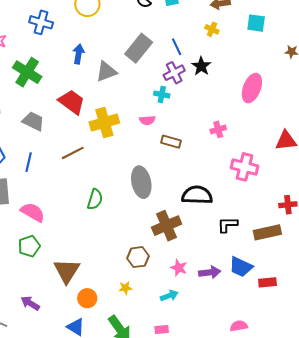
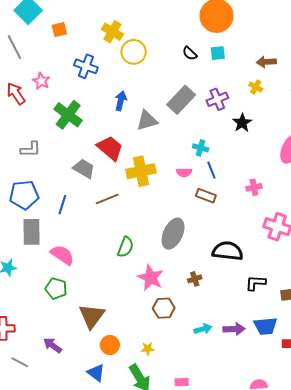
blue line: (177, 47) -> (211, 170), moved
purple cross: (174, 73) -> (217, 99), moved
gray trapezoid: (33, 121) -> (84, 169), moved
gray ellipse: (141, 182) -> (173, 234), turned 32
brown cross: (167, 226) -> (195, 279), size x0.5
green pentagon: (29, 246) -> (56, 288), turned 30
blue trapezoid: (241, 267) -> (265, 326), turned -35
pink star: (179, 268) -> (151, 278), moved, size x1.5
yellow star: (125, 288) -> (148, 349), moved
cyan arrow: (169, 296) -> (203, 329), moved

